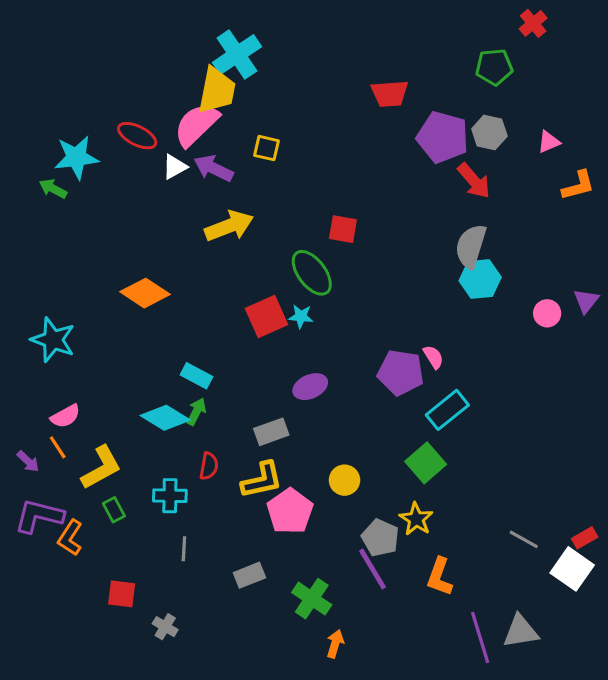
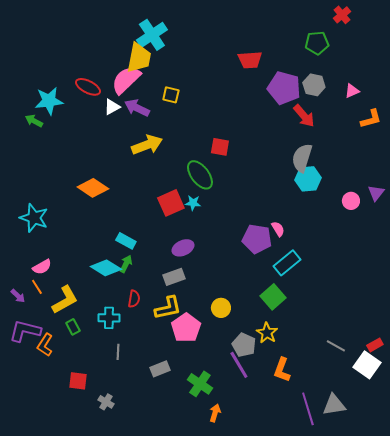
purple ellipse: (310, 387) -> (183, 248), moved

